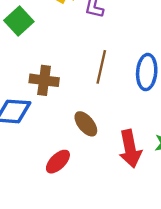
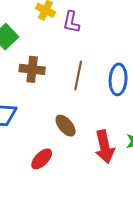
brown cross: (44, 80) -> (32, 69), moved

